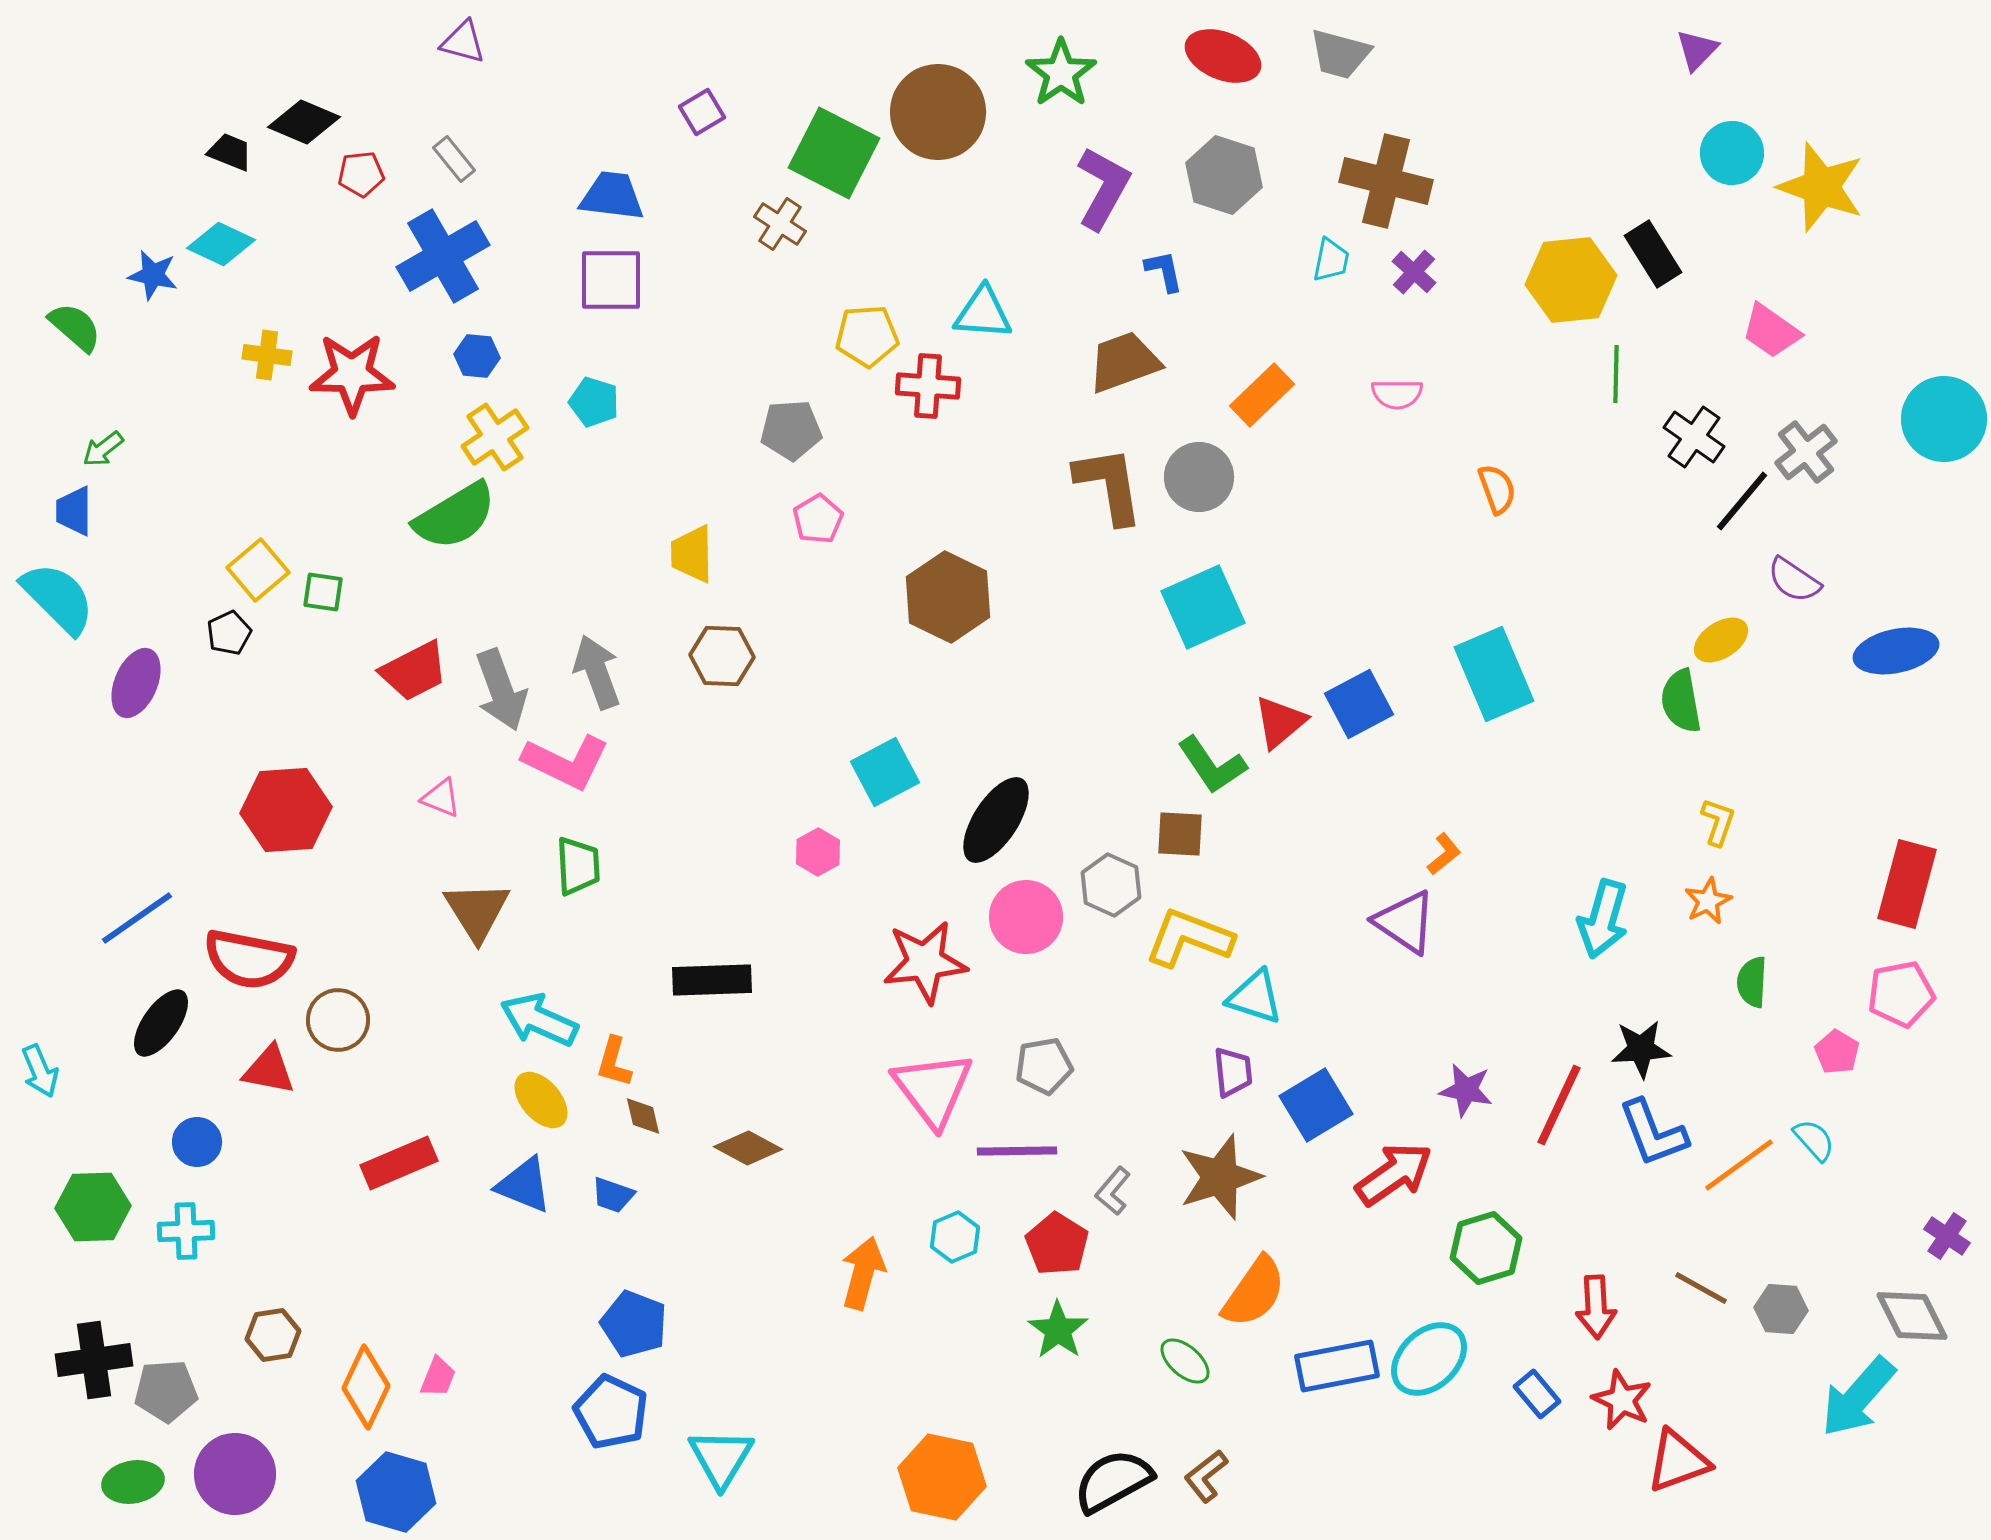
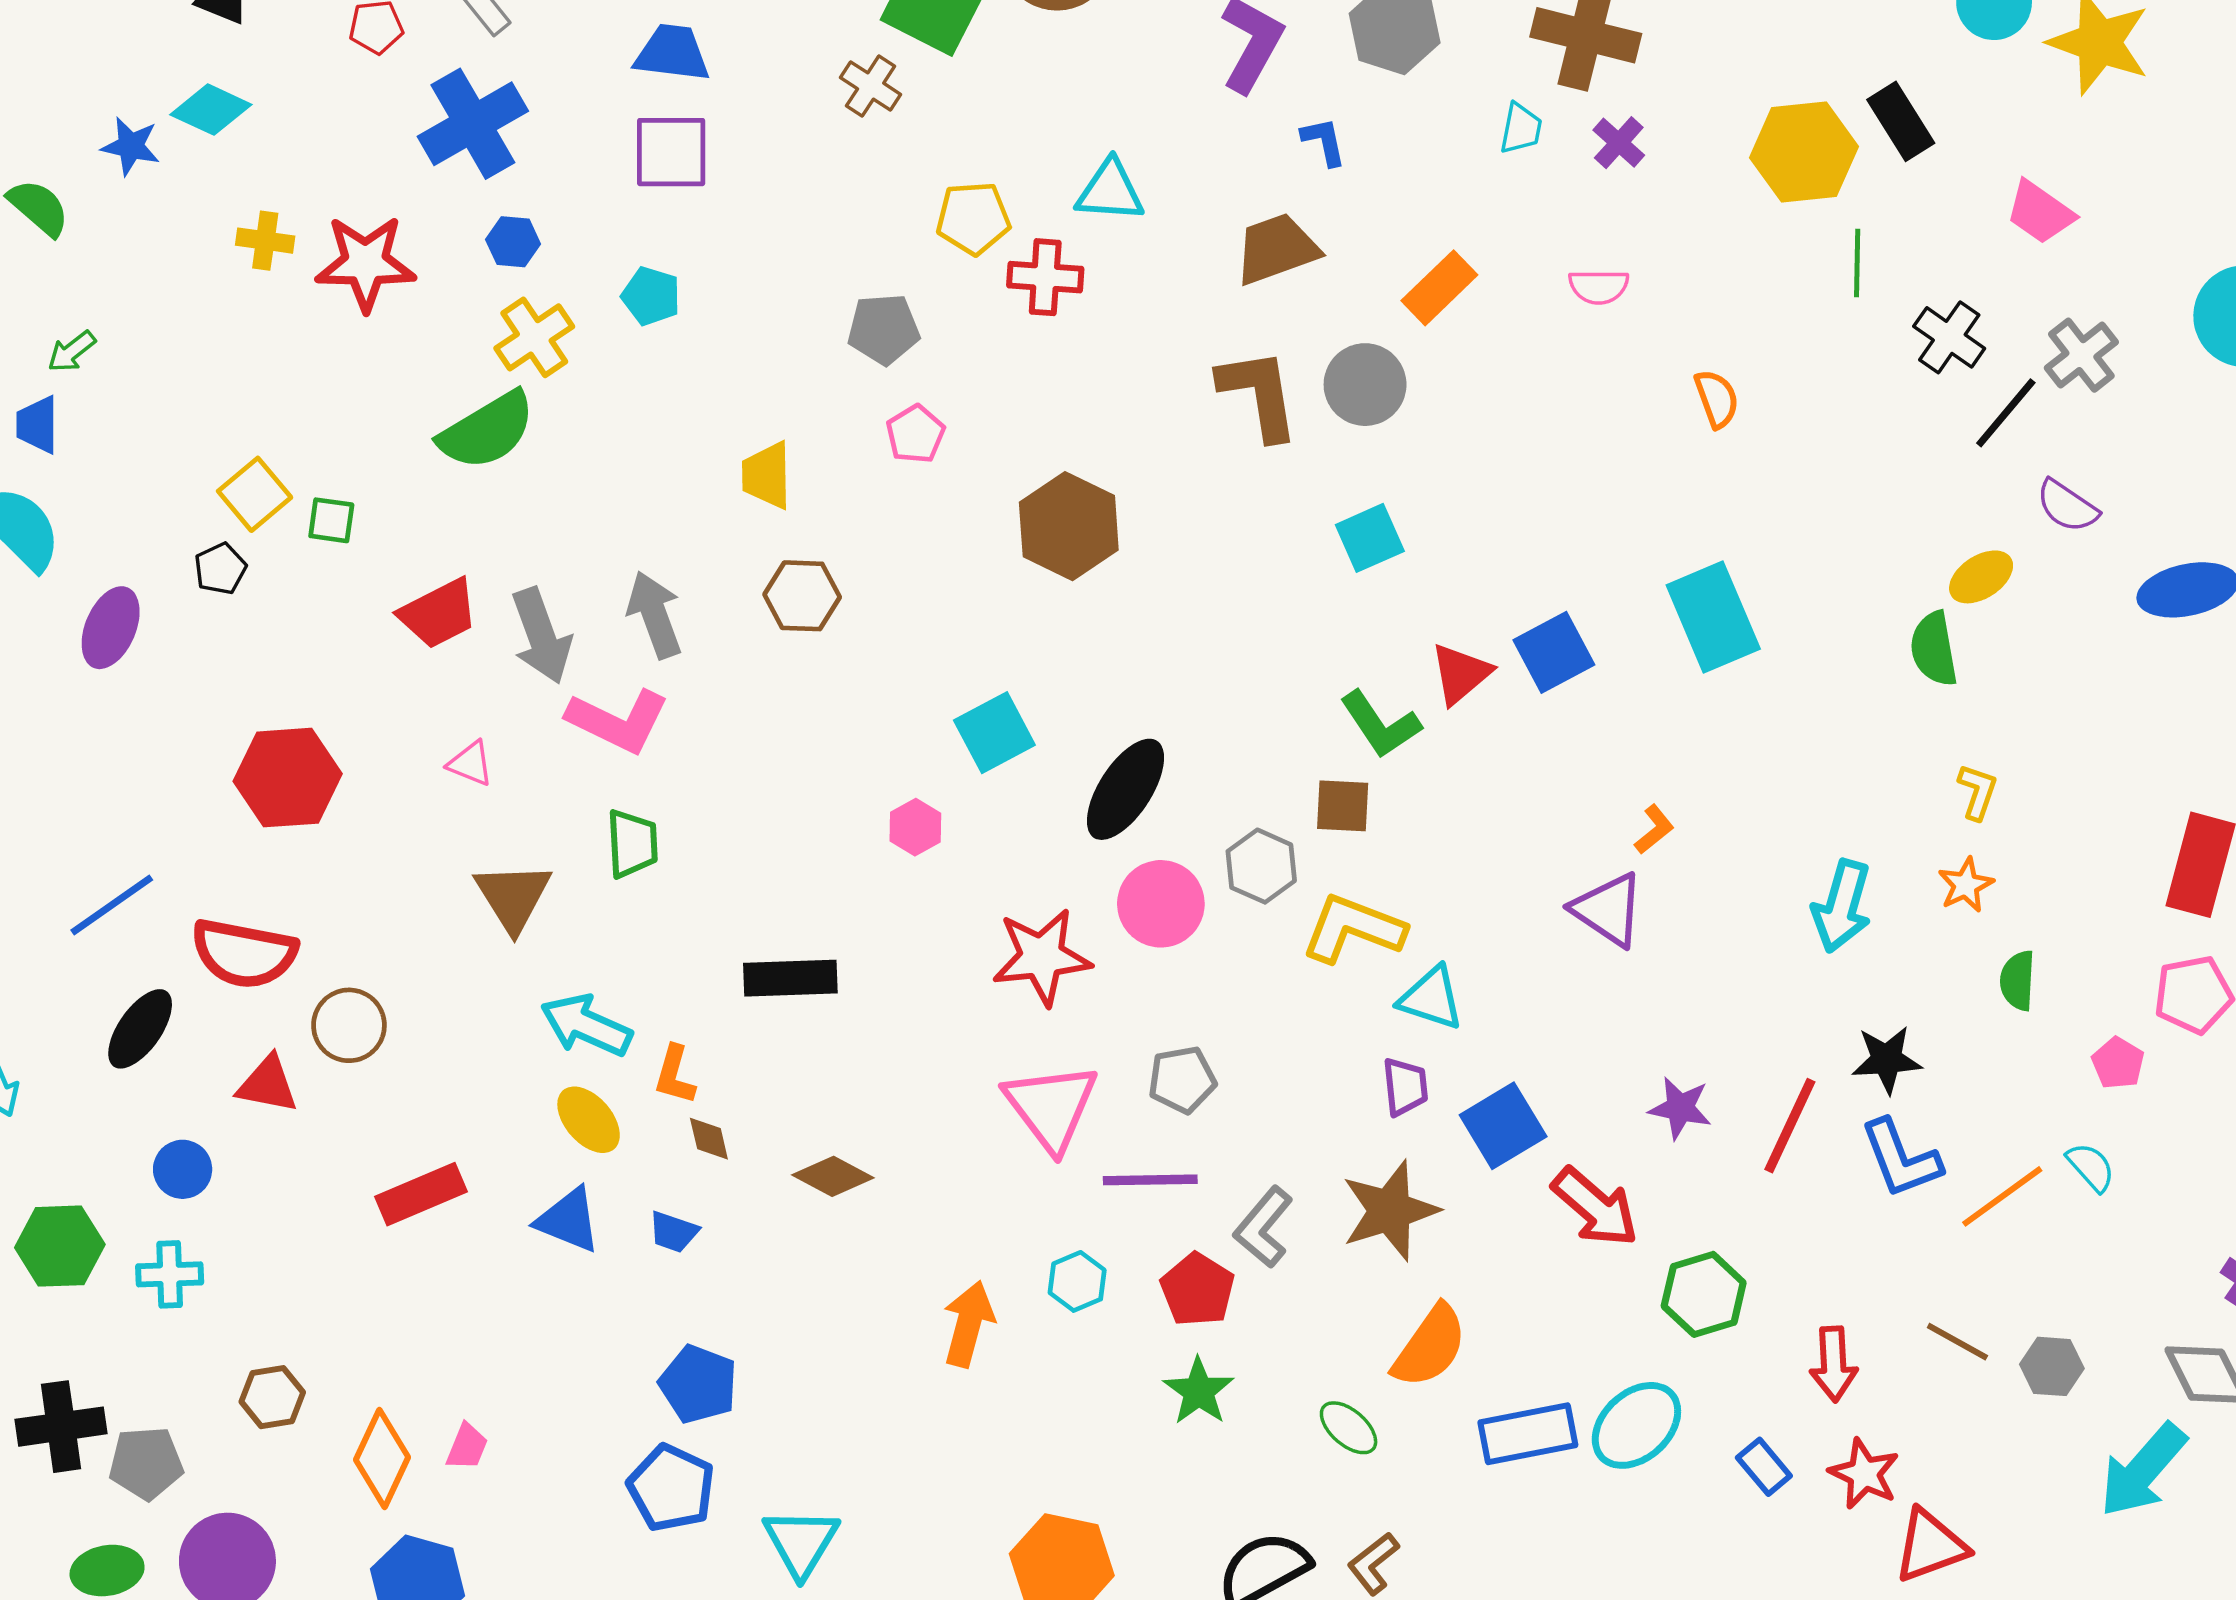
cyan square: (1203, 607) -> (1370, 538), size x0.7
red arrow: (1394, 1174) -> (1595, 1207), turned 76
gray L-shape: (1113, 1191) -> (1264, 1227), size x1.4

